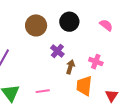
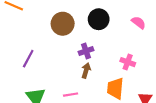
purple cross: (57, 51) -> (86, 51), turned 32
brown arrow: (70, 67) -> (86, 71), moved

